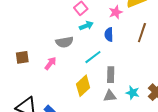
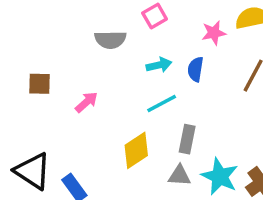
cyan arrow: (86, 26) -> (159, 65), moved
gray semicircle: (64, 42) -> (110, 40), moved
cyan star: (133, 93) -> (220, 176), size x1.5

